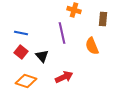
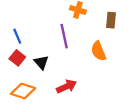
blue line: (21, 33) -> (17, 36), turned 56

